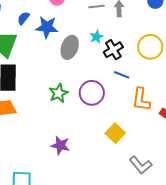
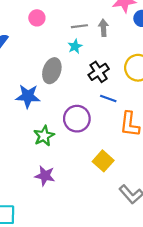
blue star: (47, 27) -> (28, 96), moved
cyan star: (96, 37) -> (75, 46), moved
green star: (59, 93) -> (44, 136), moved

